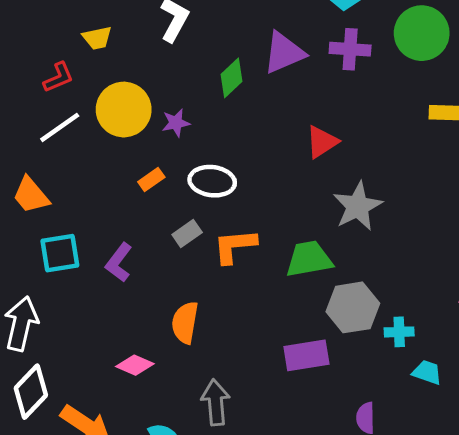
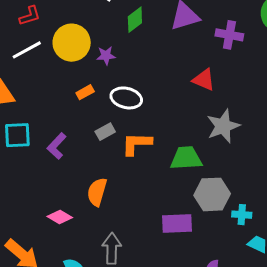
purple cross: (350, 49) -> (229, 35), moved
green diamond: (231, 78) -> (135, 20), moved
red triangle: (322, 142) -> (204, 80), turned 50

